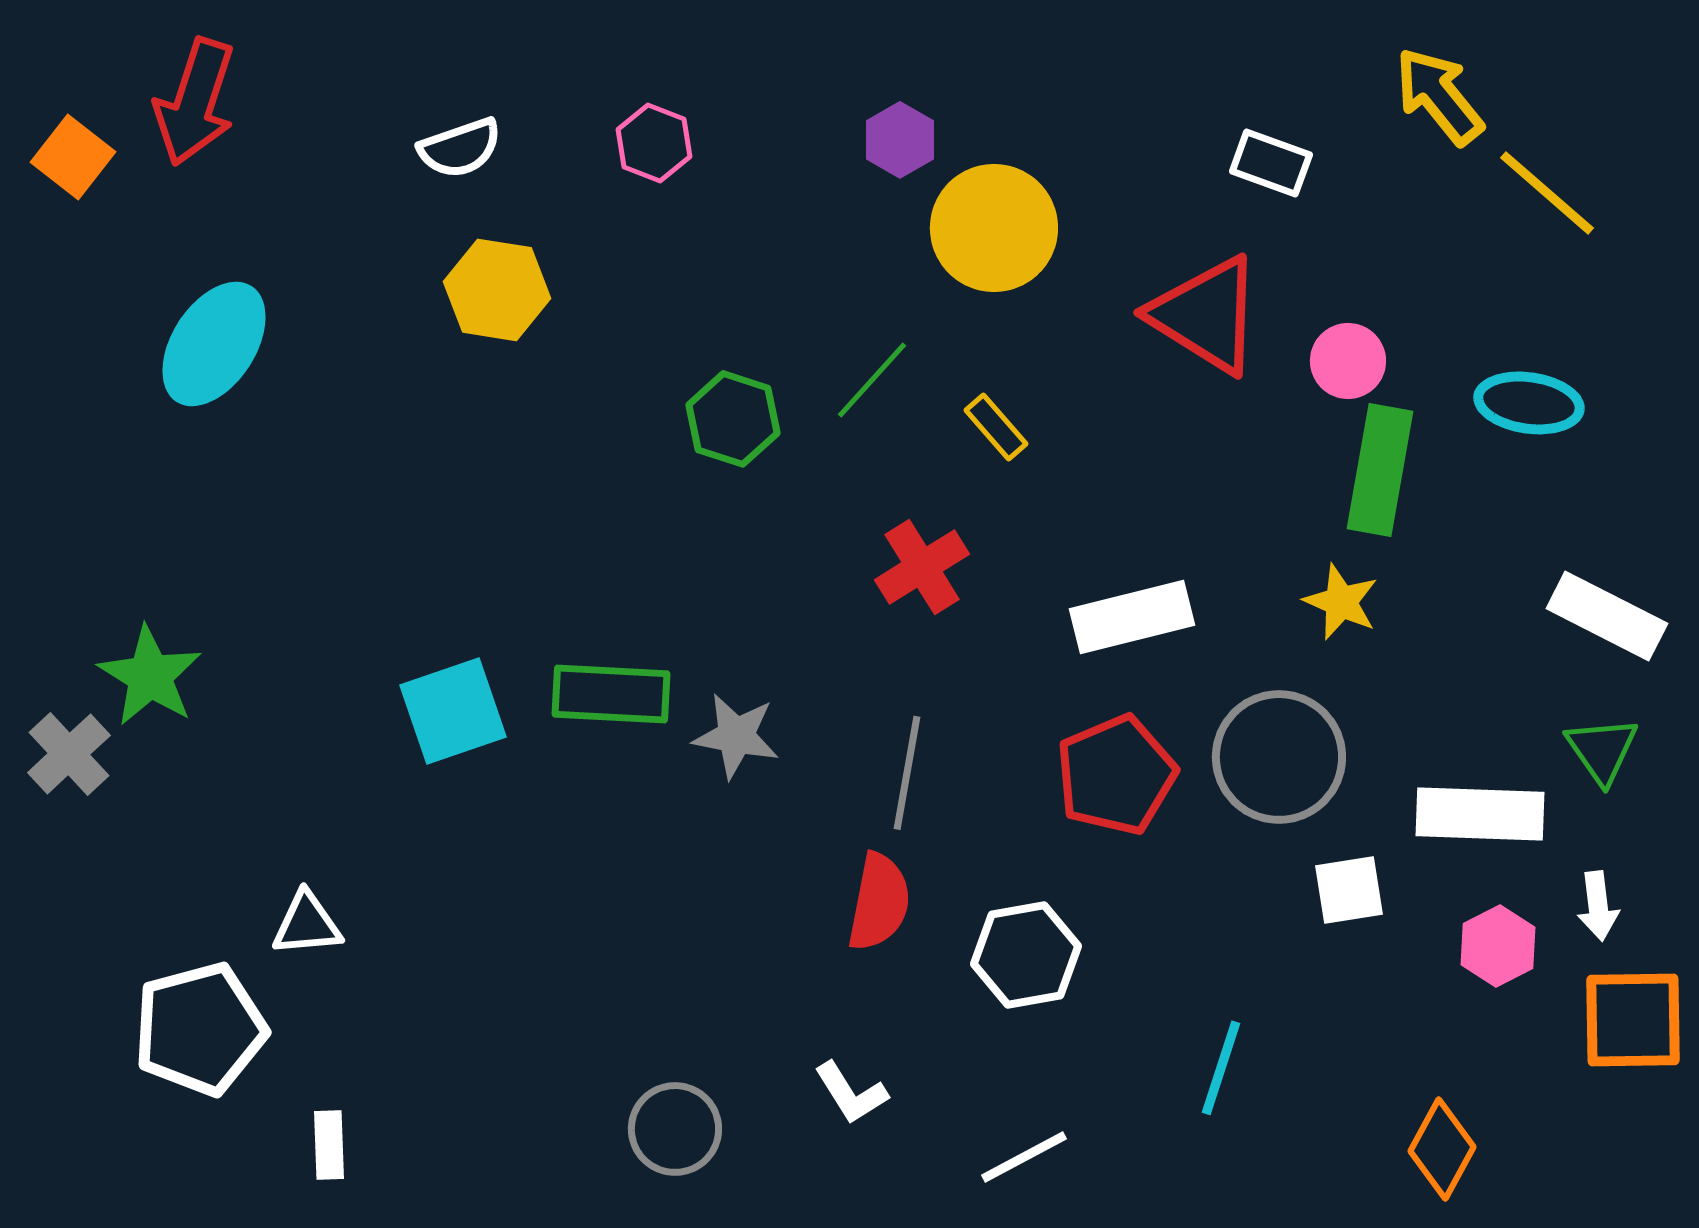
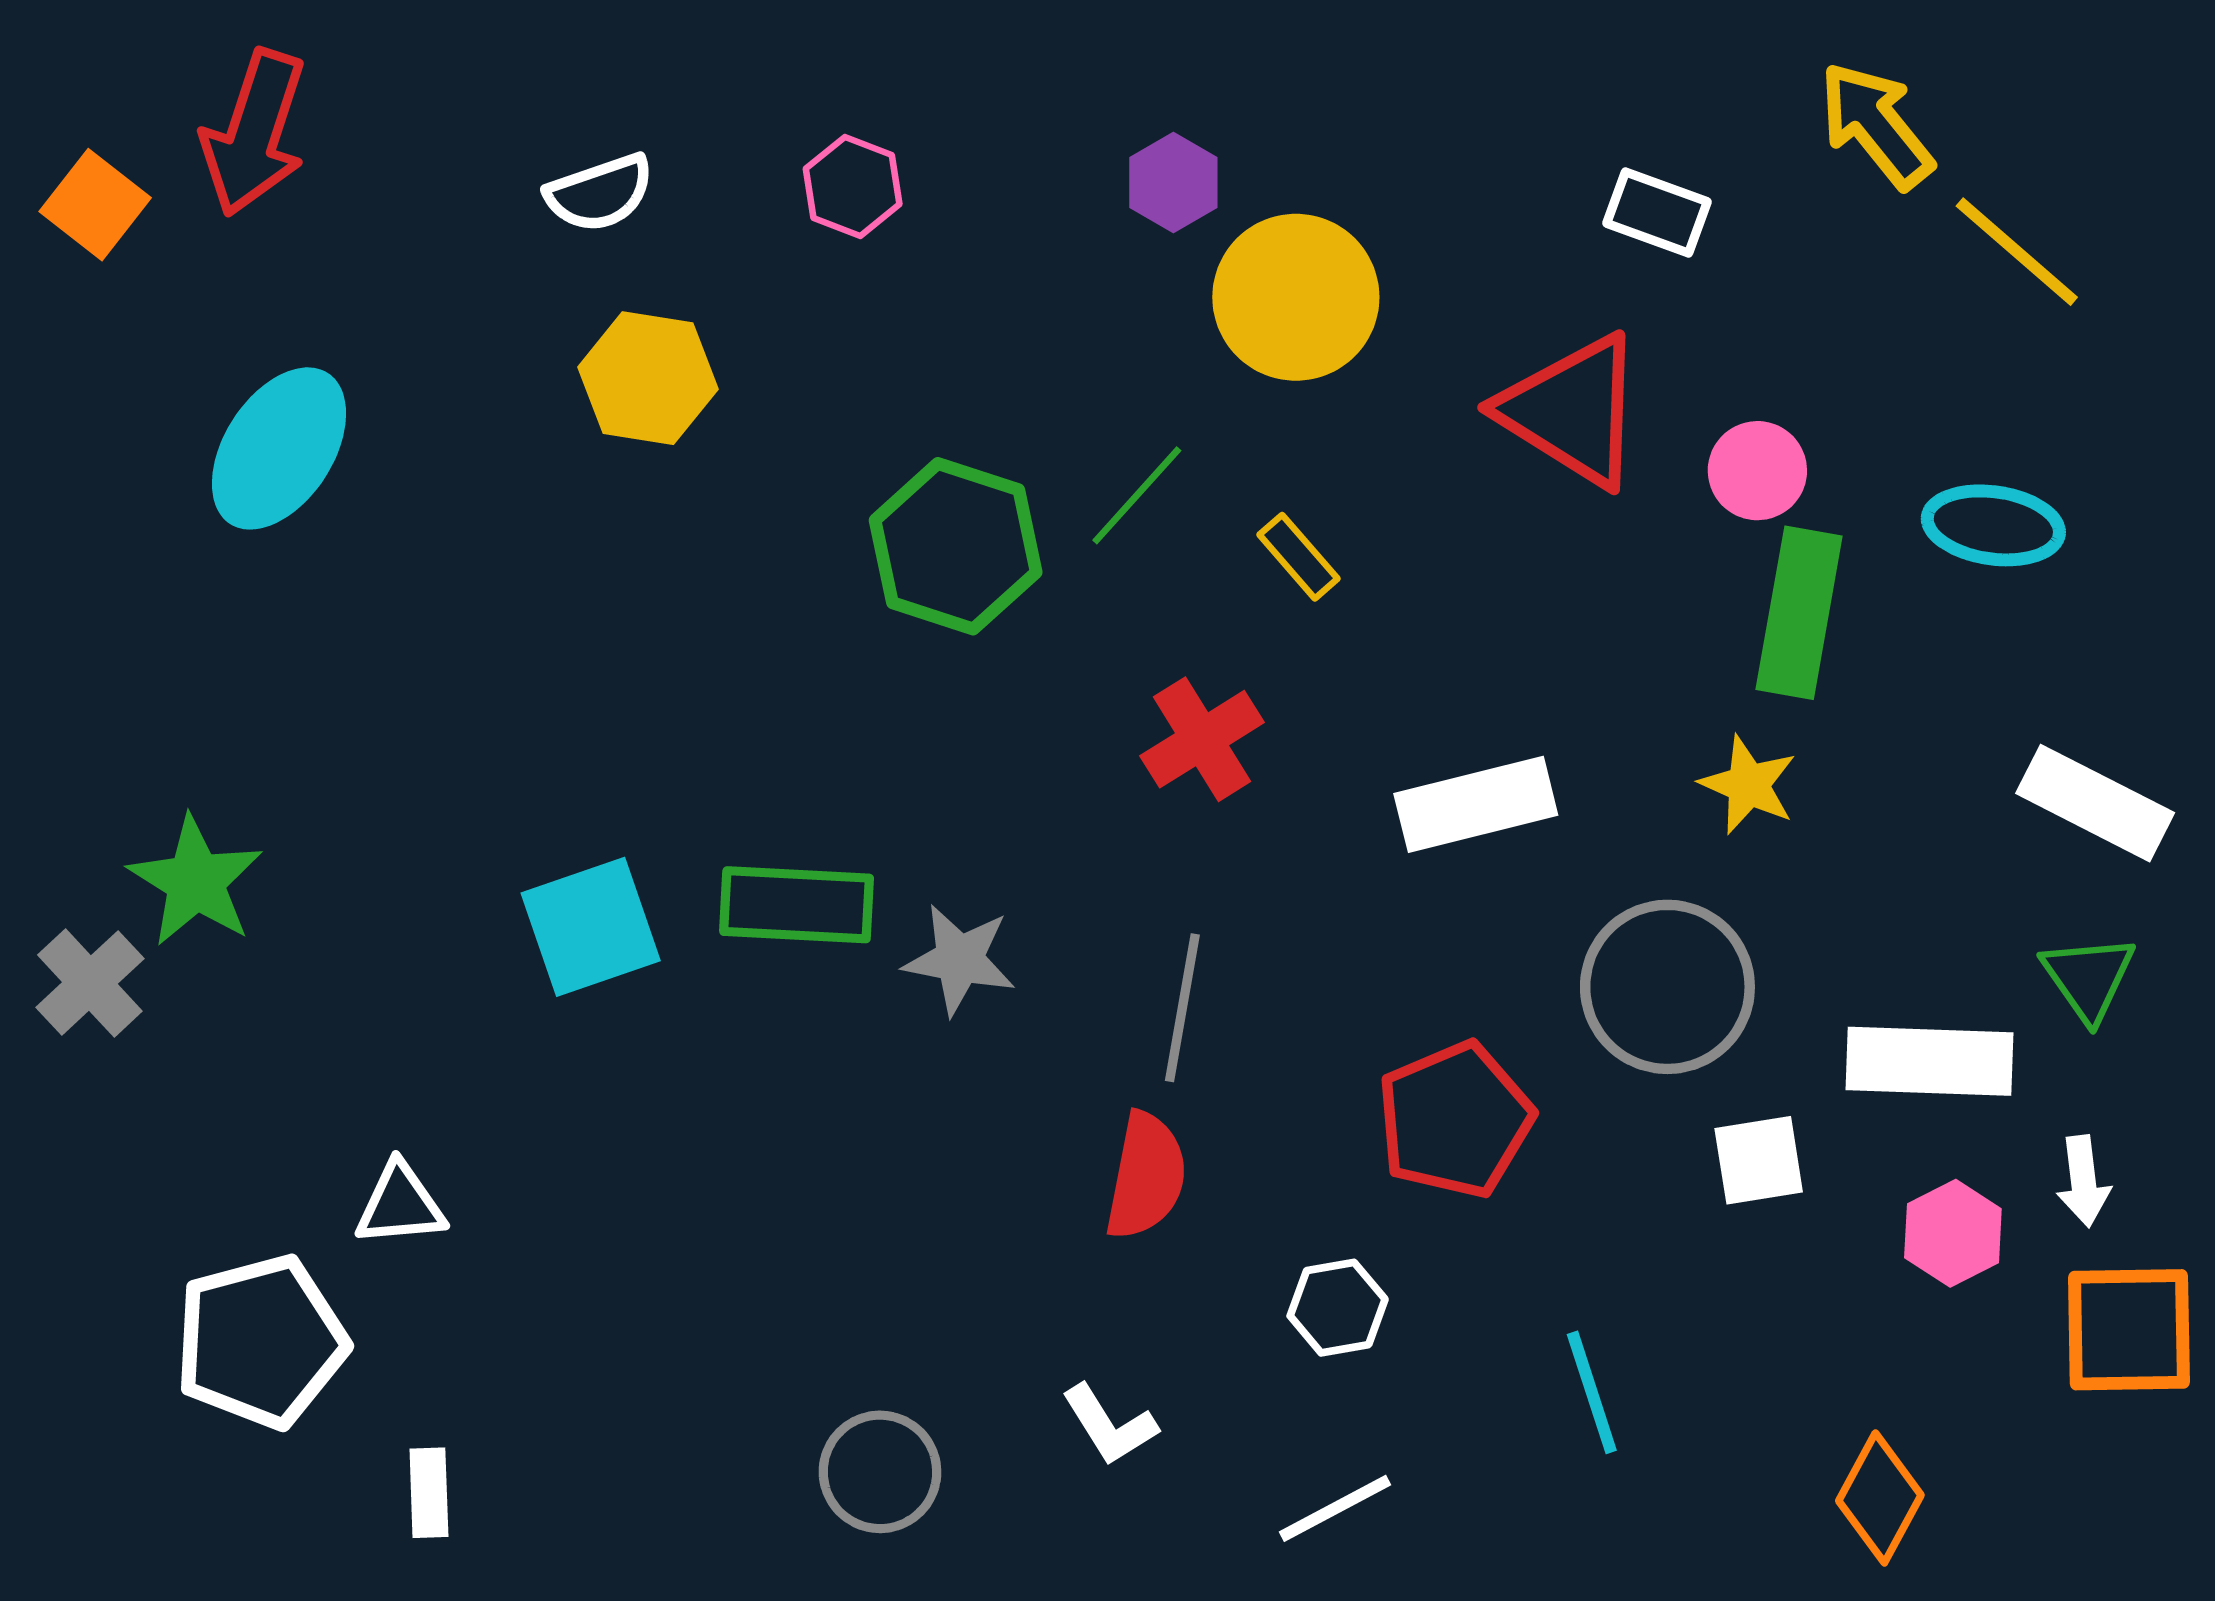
green hexagon: (733, 419) -> (956, 546), size x1.4
red pentagon: (1116, 775) -> (1455, 1120), moved
white hexagon: (1026, 955) -> (1338, 1308), moved, size x0.7
cyan line: (1221, 1068) -> (1592, 1392), turned -36

